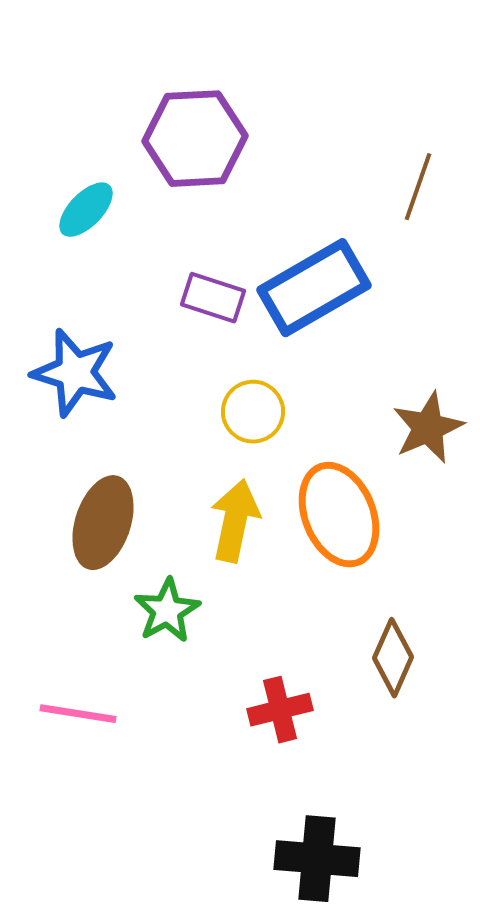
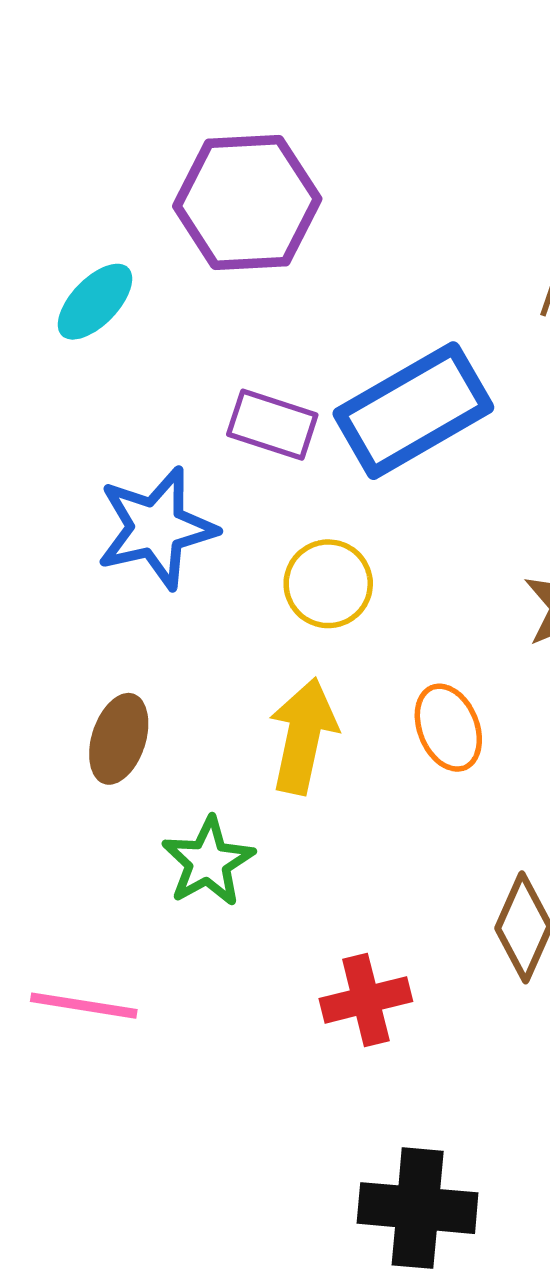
blue star: (75, 373) -> (156, 528), moved, turned -30
orange ellipse: (339, 515) -> (448, 728), size x0.6
brown ellipse: (103, 523) -> (119, 739), size x0.7

